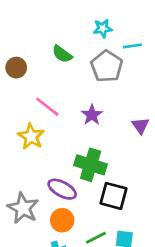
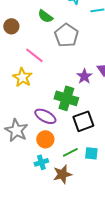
gray pentagon: (107, 66) -> (66, 35), moved
purple star: (92, 115) -> (84, 76), moved
black square: (113, 196) -> (83, 121), turned -35

